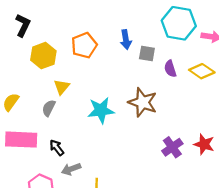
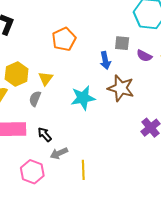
blue arrow: (126, 40) -> (105, 60), moved
yellow hexagon: (43, 56) -> (17, 74), moved
purple semicircle: (170, 69) -> (144, 56), turned -42

